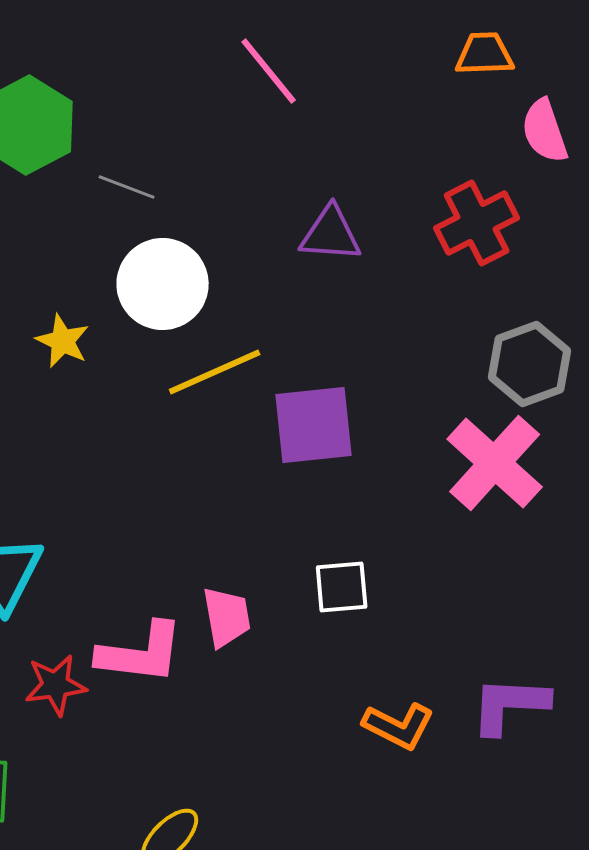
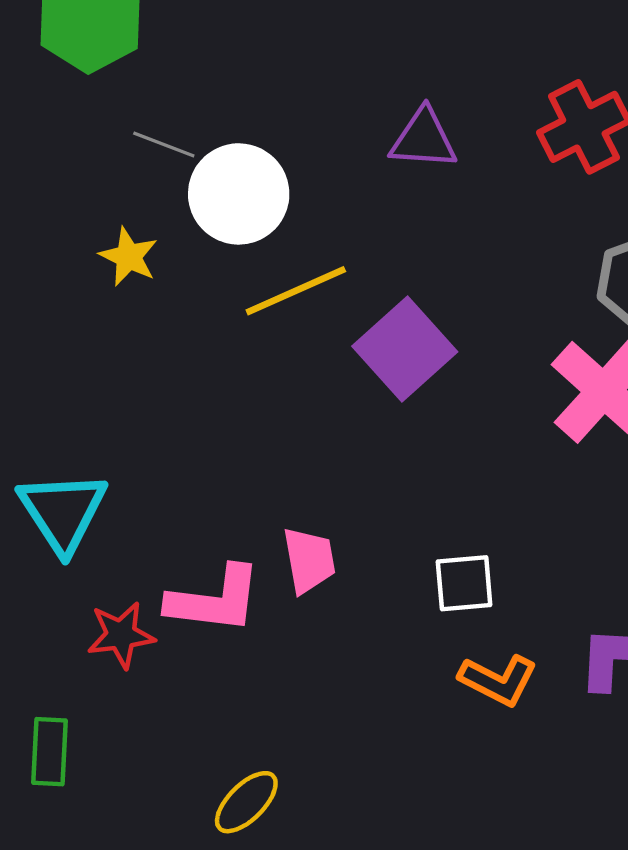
gray line: (127, 187) -> (164, 144), moved
purple square: (314, 425) -> (405, 349), turned -36
white square: (342, 587) -> (464, 583), moved

